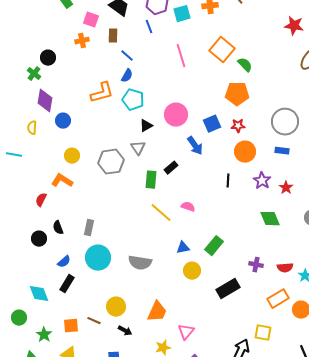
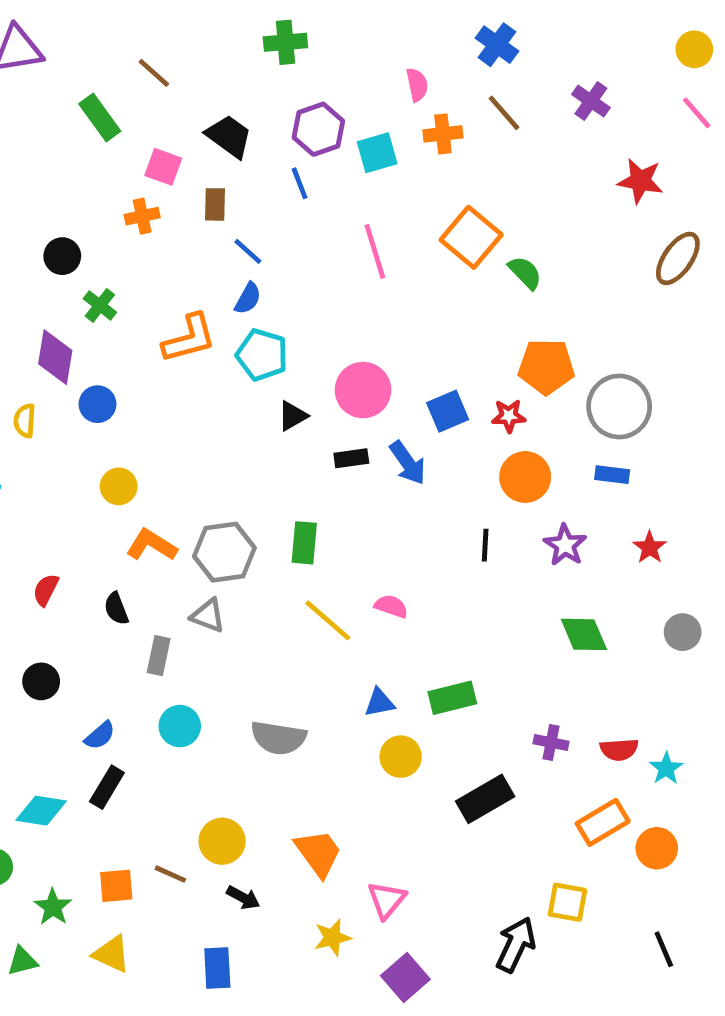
green cross: (34, 74) -> (100, 305), moved
orange pentagon: (237, 94) -> (546, 367), moved
gray triangle: (138, 148) -> (208, 616), moved, turned -35
gray hexagon: (111, 162) -> (224, 552), moved
black rectangle: (171, 168) -> (351, 458), moved, turned 32
orange L-shape: (62, 181) -> (152, 545), moved
red star: (286, 188) -> (650, 547), moved
black semicircle: (58, 228) -> (116, 609), moved
green rectangle: (214, 246) -> (452, 698), turned 36
cyan circle: (98, 258) -> (180, 726), size x0.7
cyan diamond: (39, 294) -> (41, 811), turned -60
orange trapezoid: (157, 312) -> (318, 853), turned -60

